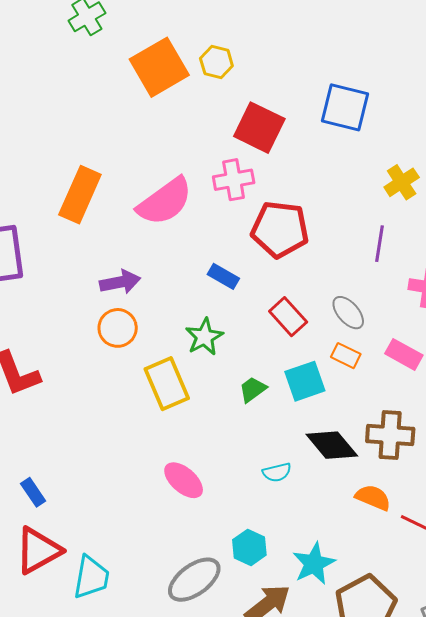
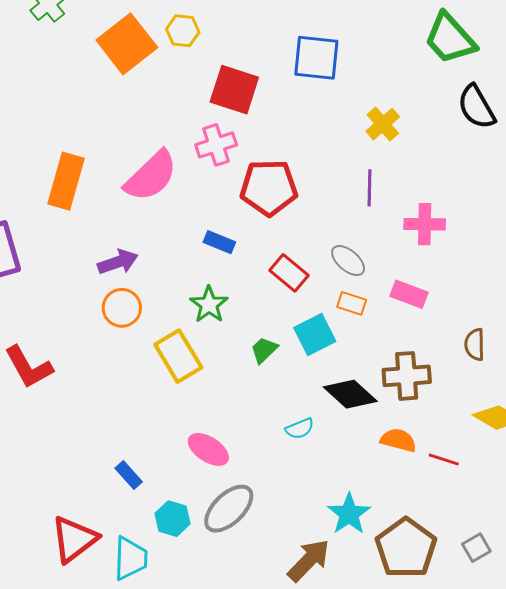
blue rectangle: (33, 492) -> (129, 475), moved
cyan hexagon: (249, 547) -> (173, 519), moved
gray ellipse: (194, 580) -> (229, 509), moved

